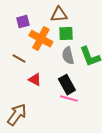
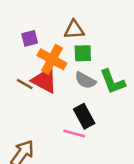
gray semicircle: (68, 56) -> (85, 80), turned -48
red triangle: (35, 80) -> (45, 80), moved, size x1.6
pink line: (69, 99) -> (74, 134), moved

